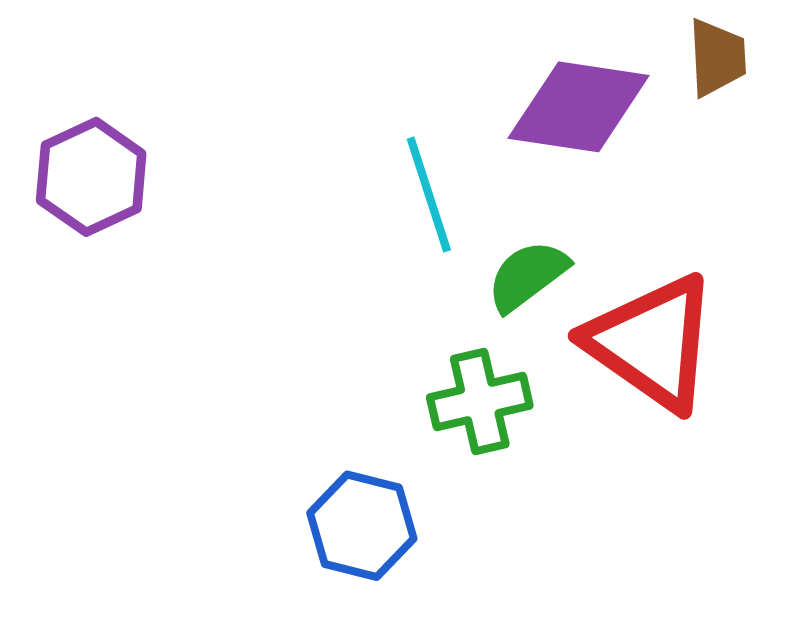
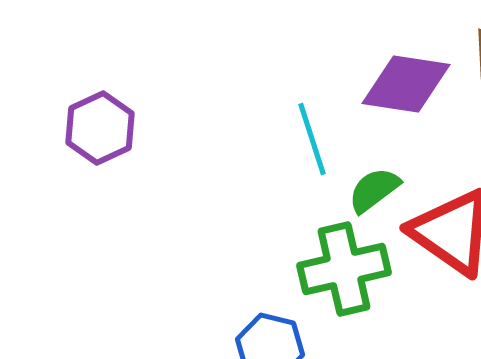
green cross: (480, 402) -> (344, 269), size x1.4

